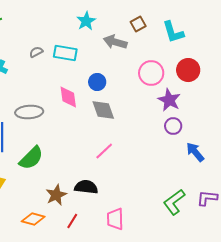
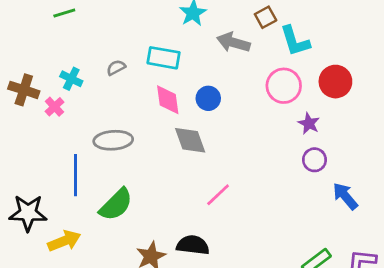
cyan L-shape: (173, 32) -> (295, 41), moved
gray semicircle: (36, 52) -> (116, 68), moved
pink diamond: (68, 97) -> (168, 100), moved
purple star: (169, 100) -> (309, 123), size x0.7
gray diamond: (103, 110) -> (190, 140), moved

